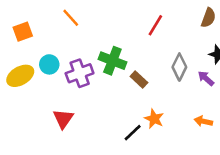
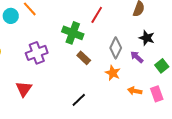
green cross: (112, 61) -> (73, 33), moved
cyan circle: (49, 64) -> (11, 16), moved
orange star: (154, 119) -> (113, 73), moved

